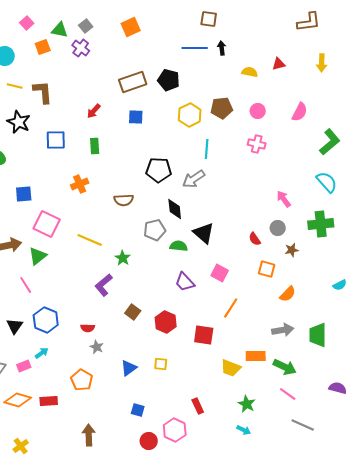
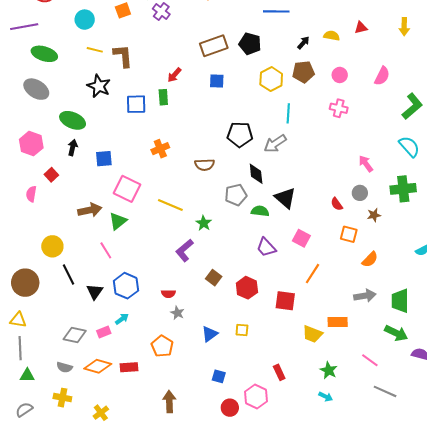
black arrow: (222, 48) -> (303, 43), moved, turned 48
green rectangle: (95, 146) -> (163, 97), moved
green arrow: (285, 367) -> (396, 333), moved

